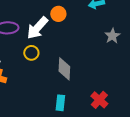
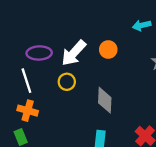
orange circle: (58, 14) -> (108, 50), moved

